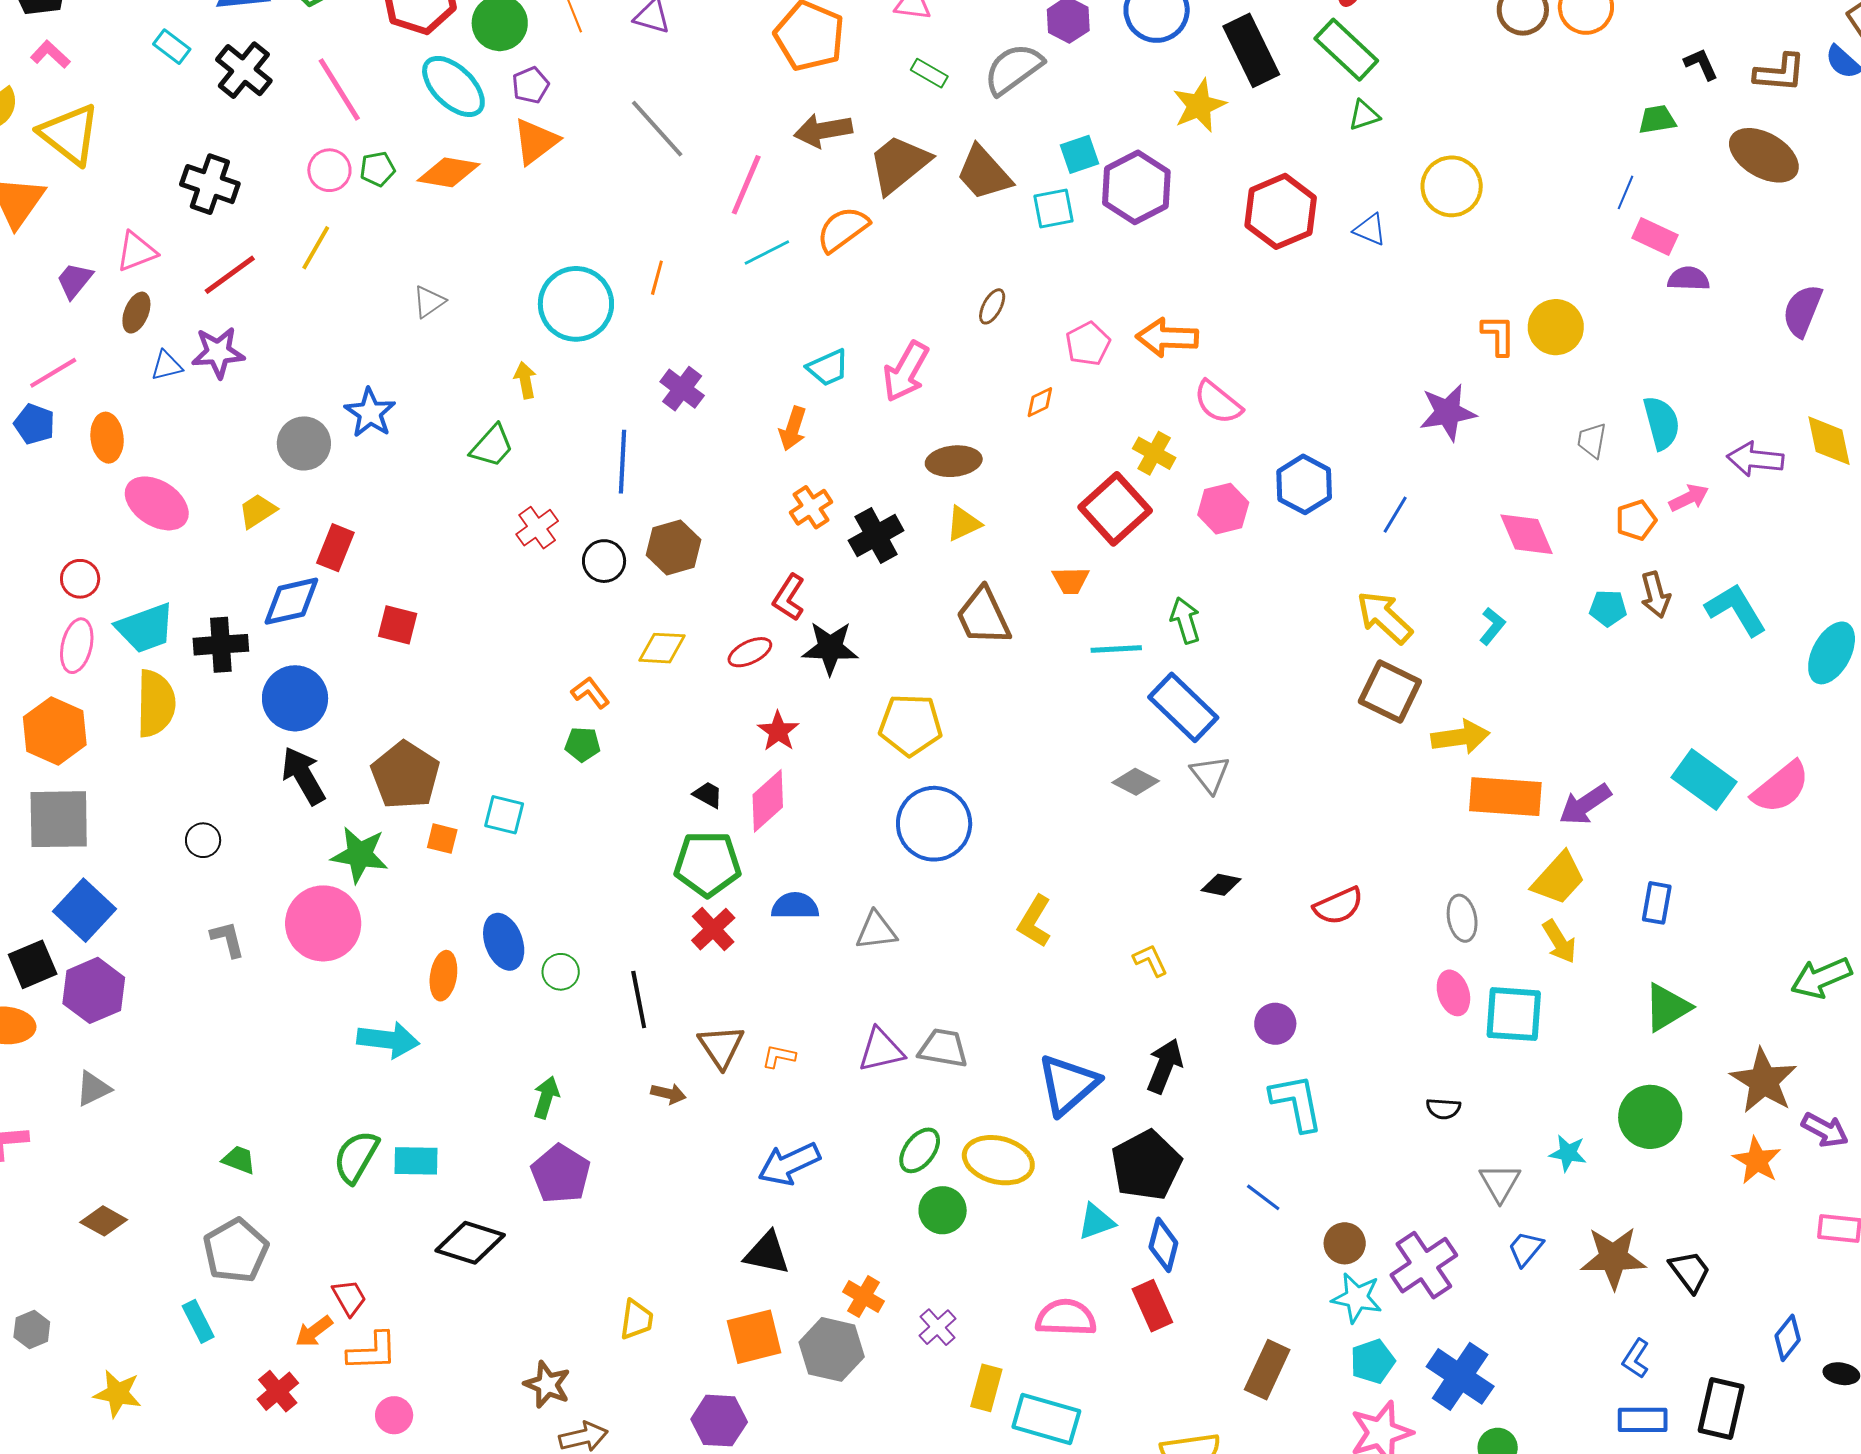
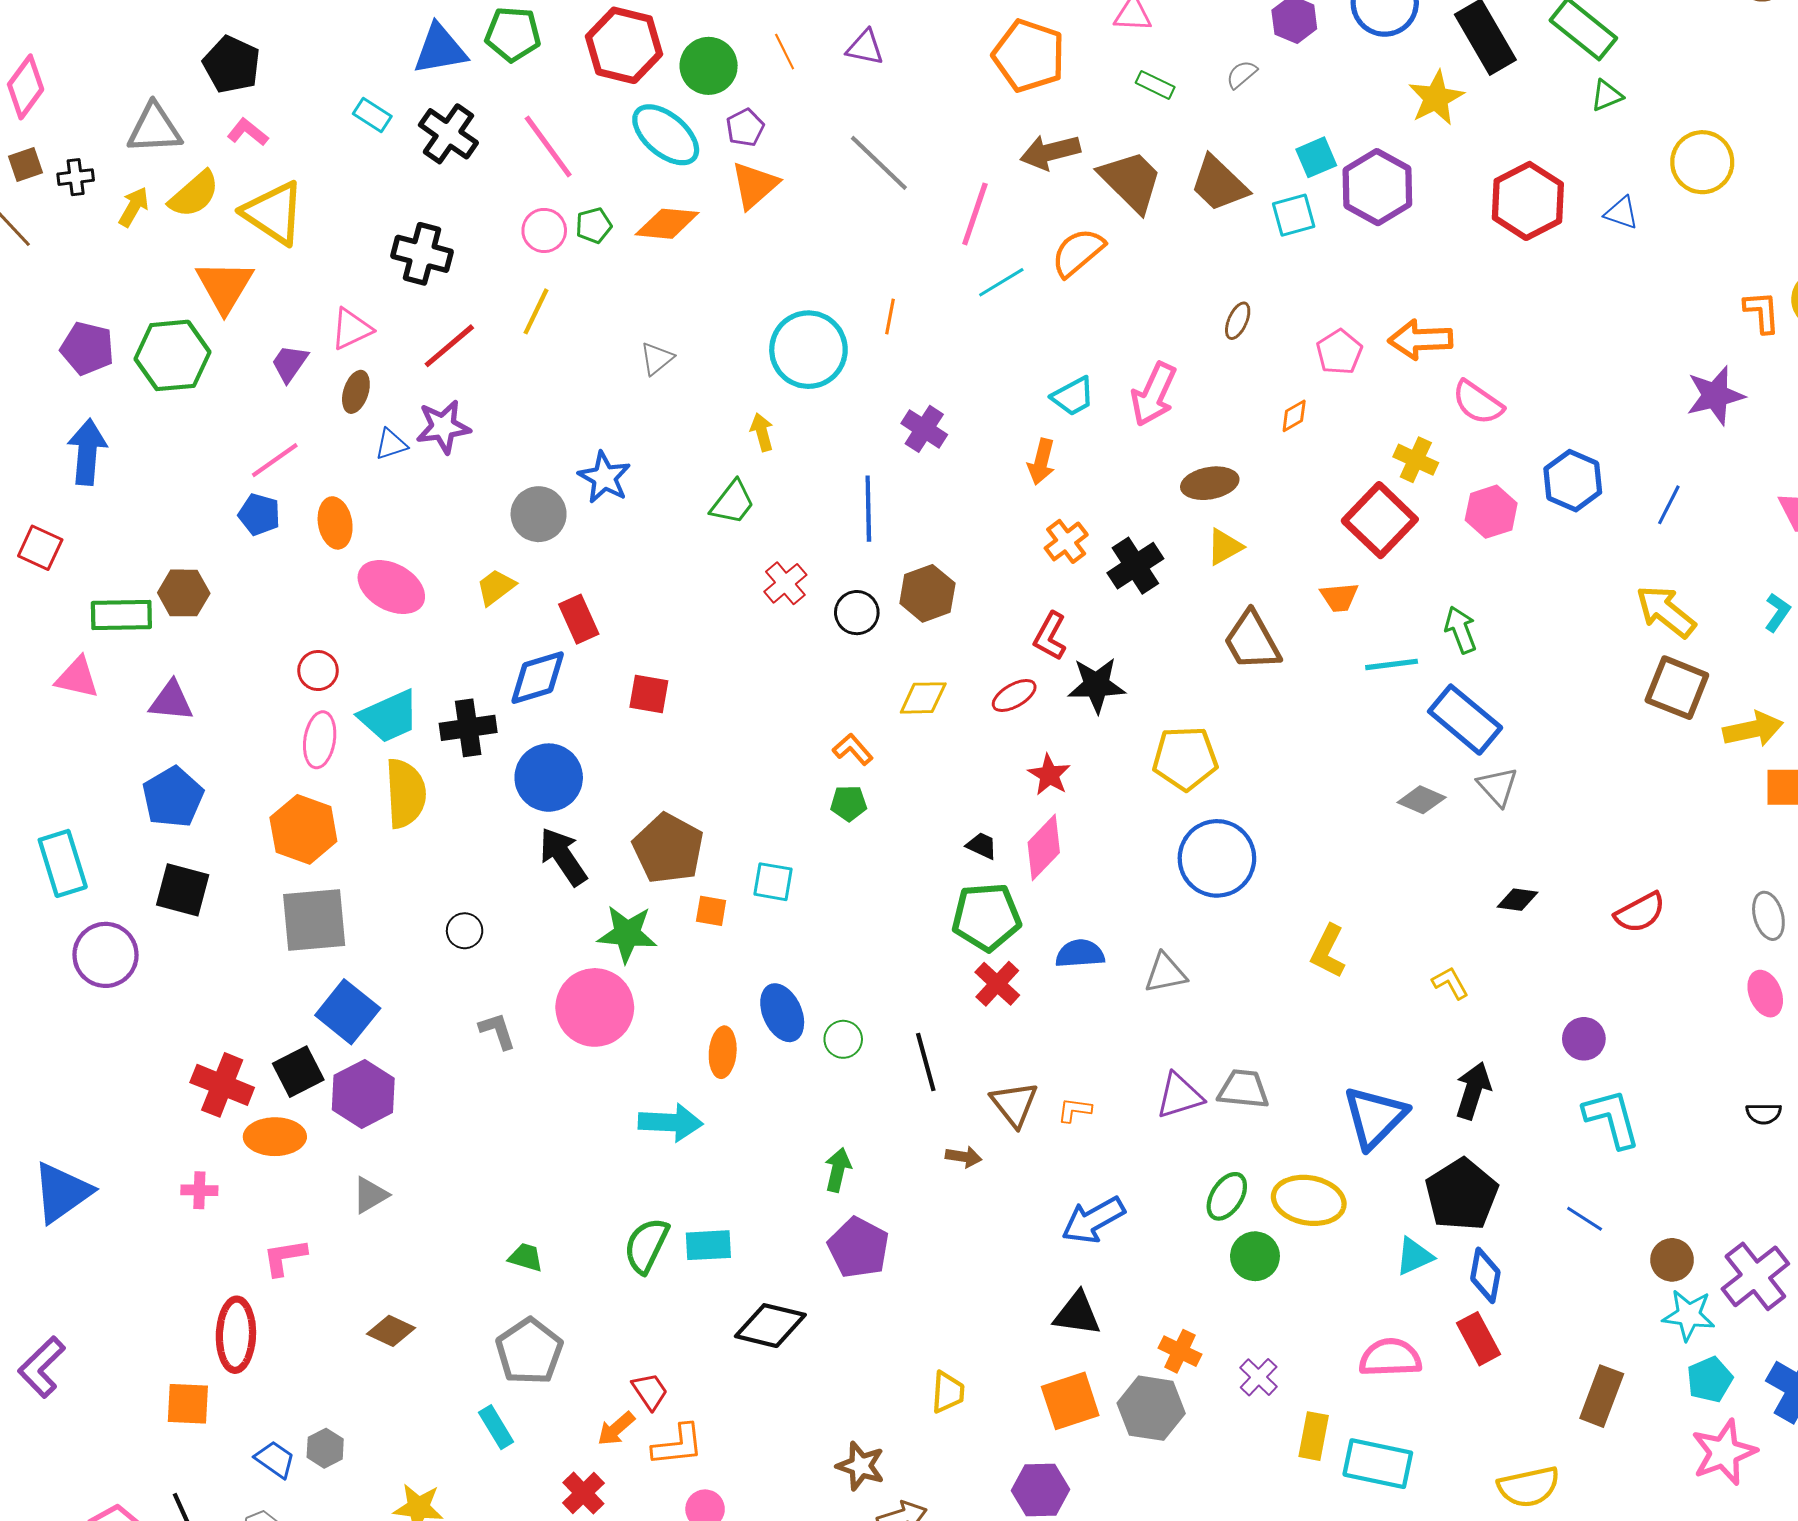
gray semicircle: (1013, 69) -> (1242, 74), size x0.5
brown trapezoid: (899, 164) -> (1131, 181), turned 88
red rectangle: (335, 548) -> (579, 619), turned -42

